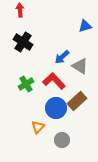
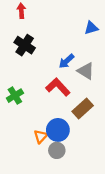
green cross: (26, 84) -> (15, 96), moved
blue circle: (56, 108) -> (58, 130), moved
gray circle: (62, 140) -> (57, 150), moved

